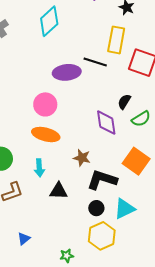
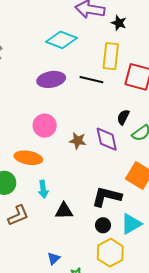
cyan diamond: (49, 21) -> (61, 40), moved, turned 68
purple ellipse: (67, 72) -> (51, 79), moved
orange ellipse: (46, 135) -> (28, 158), moved
brown star: (82, 158) -> (78, 141), moved
blue triangle: (24, 239) -> (54, 258), moved

